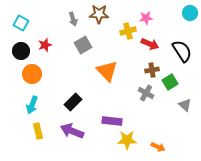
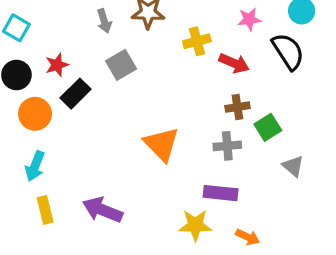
pink star: (146, 18) -> (249, 19), moved
black semicircle: (182, 51) -> (288, 51), moved
orange triangle: (107, 71) -> (162, 144), moved
gray cross: (146, 93) -> (227, 146), turned -35
black rectangle: (73, 102) -> (76, 94), moved
purple rectangle: (112, 121) -> (221, 193), moved

